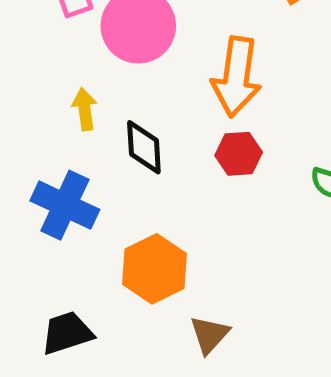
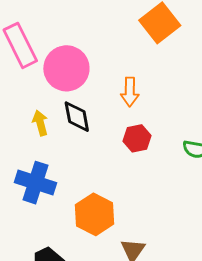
orange arrow: (236, 77) -> (130, 92), size x0.6
black diamond: (144, 147) -> (77, 117), moved

